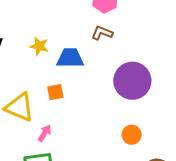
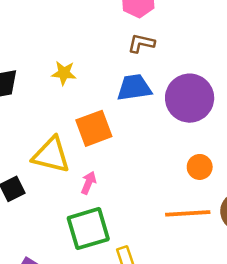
blue trapezoid: (70, 58) -> (134, 88), moved
orange square: (55, 92) -> (94, 128), size x1.6

